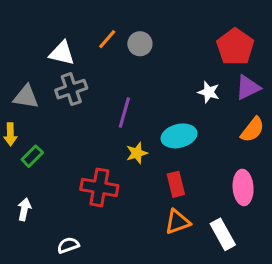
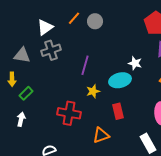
white triangle: (62, 53) -> (45, 27), turned -48
white star: (209, 92) -> (135, 63), moved
white arrow: (24, 209) -> (21, 119), moved
orange triangle: (177, 222) -> (101, 135), moved

